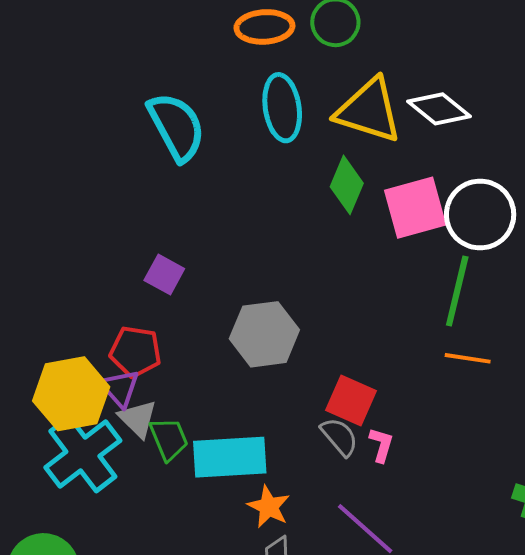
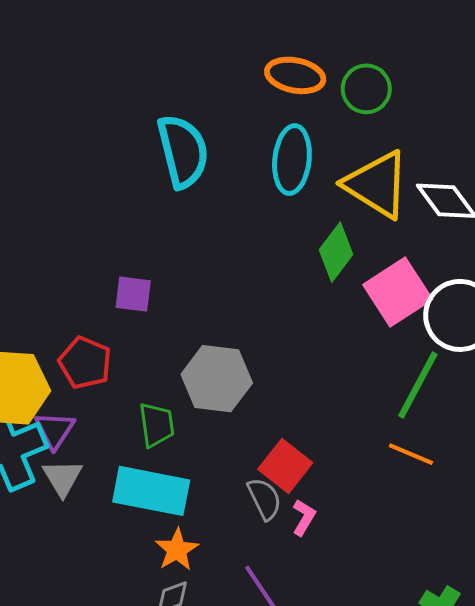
pink square: (415, 208) -> (398, 292), turned -32
purple square: (164, 274) -> (133, 294), turned -36
purple triangle: (120, 388) -> (55, 430), moved
gray triangle: (138, 419) -> (62, 478), moved
green trapezoid: (169, 439) -> (157, 425), moved

